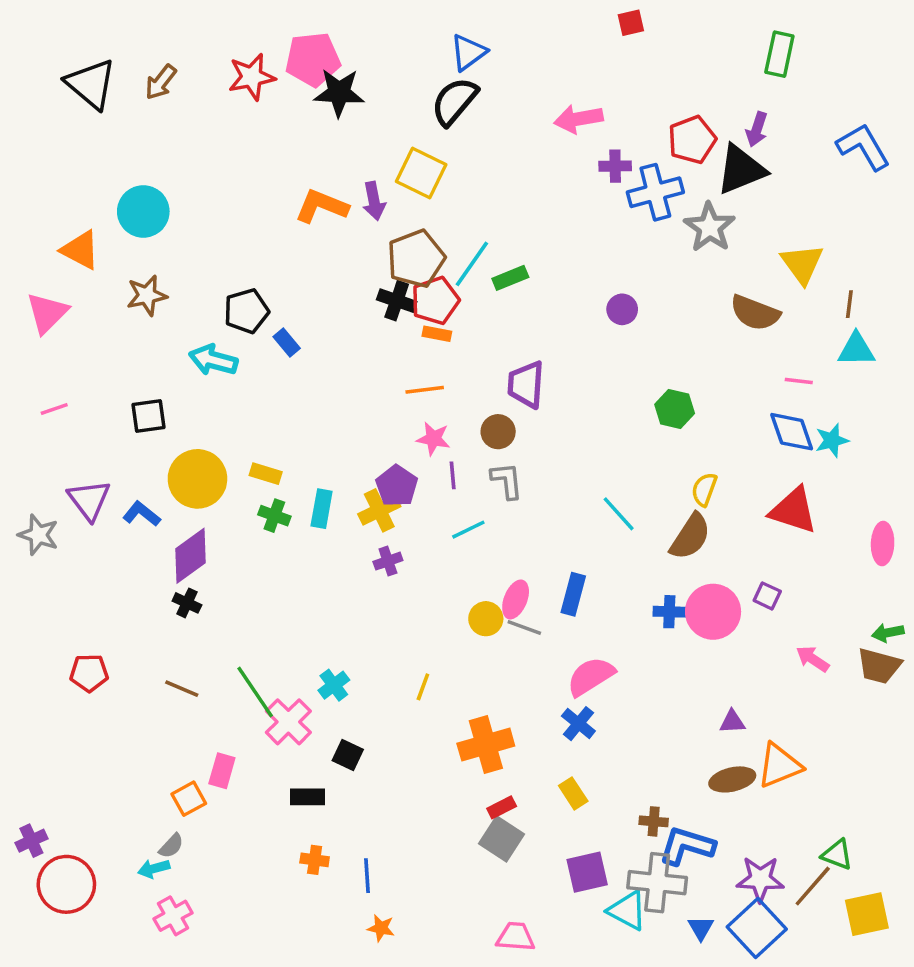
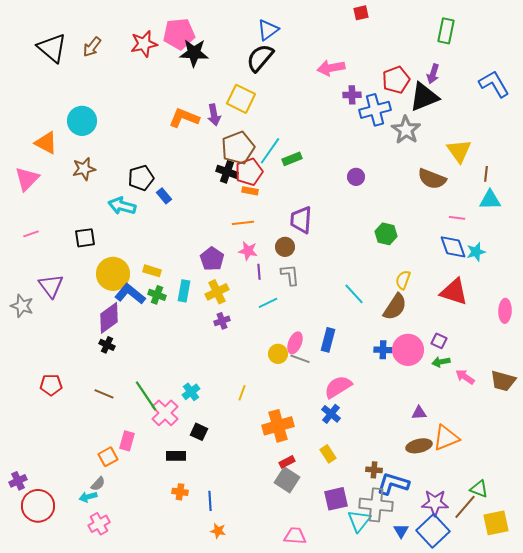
purple pentagon: (397, 486) -> (212, 259), moved
blue L-shape: (142, 514) -> (130, 294), moved, size x1.4
green arrow: (888, 633) -> (441, 362), moved
cyan triangle: (627, 911) -> (359, 521), turned 40

